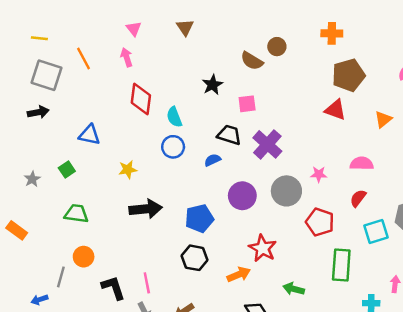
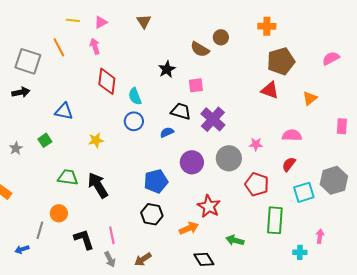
pink triangle: (134, 29) -> (101, 22), turned 40
yellow line: (39, 38) -> (73, 20), moved
black arrow: (146, 209) -> (98, 185), moved, turned -116
green trapezoid: (76, 214) -> (68, 177), moved

